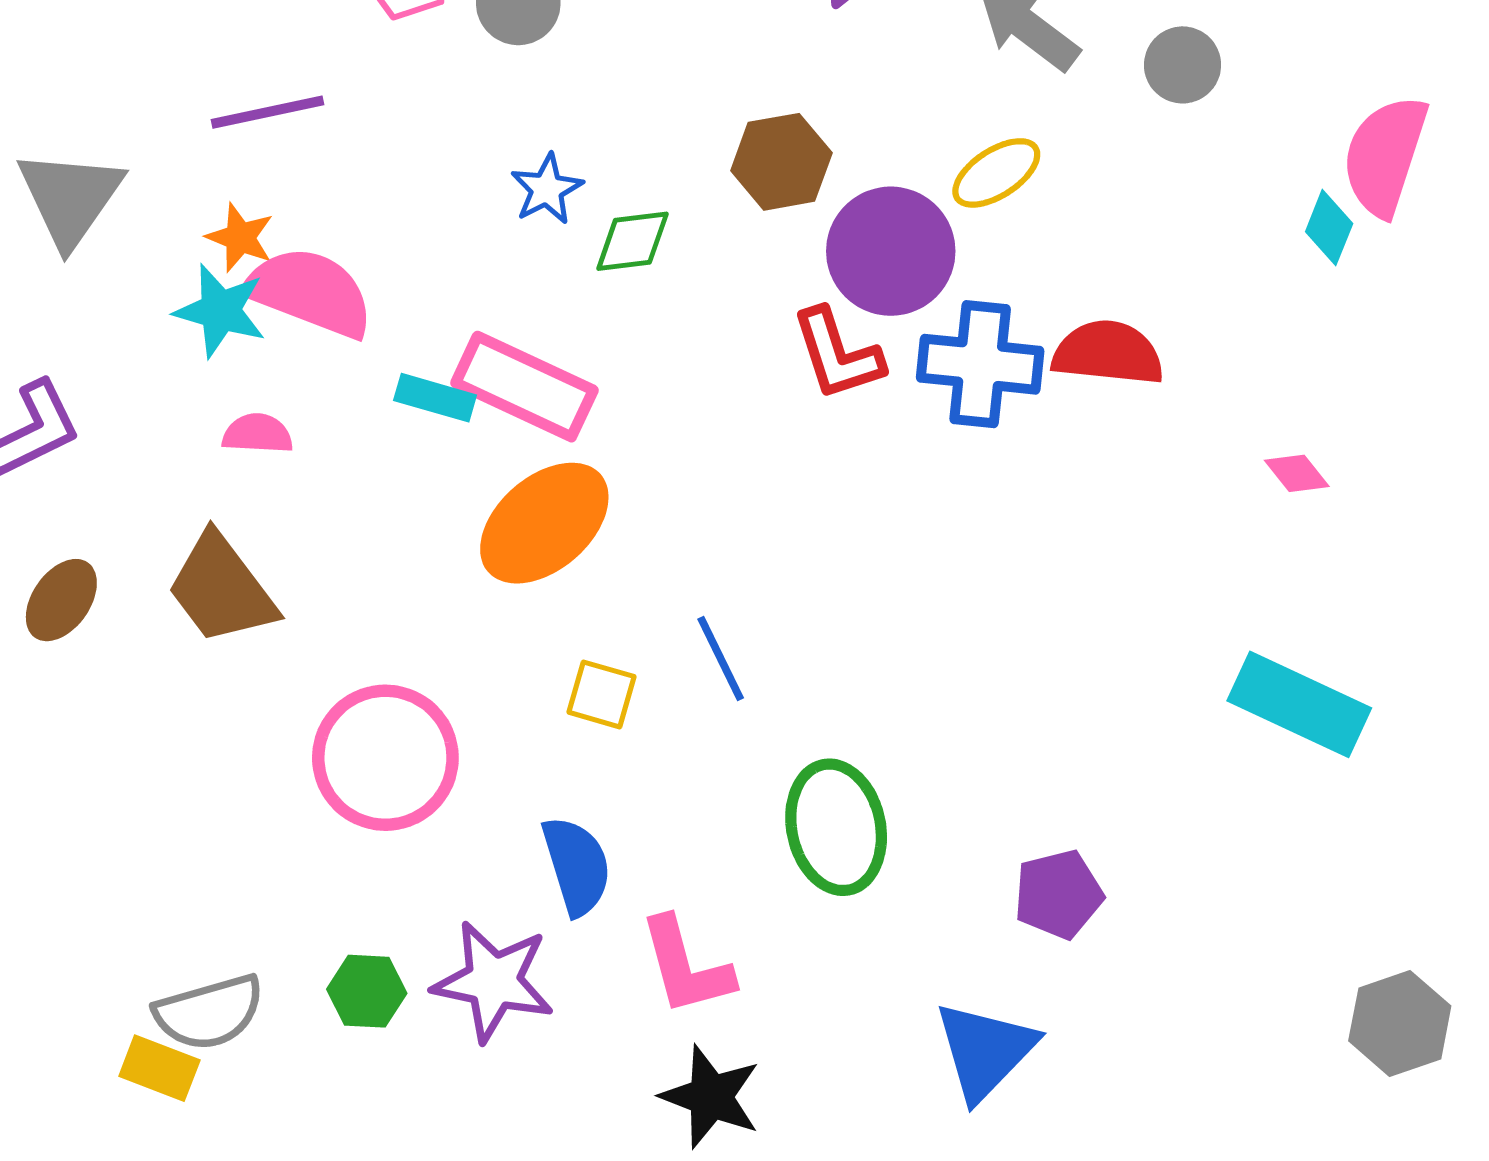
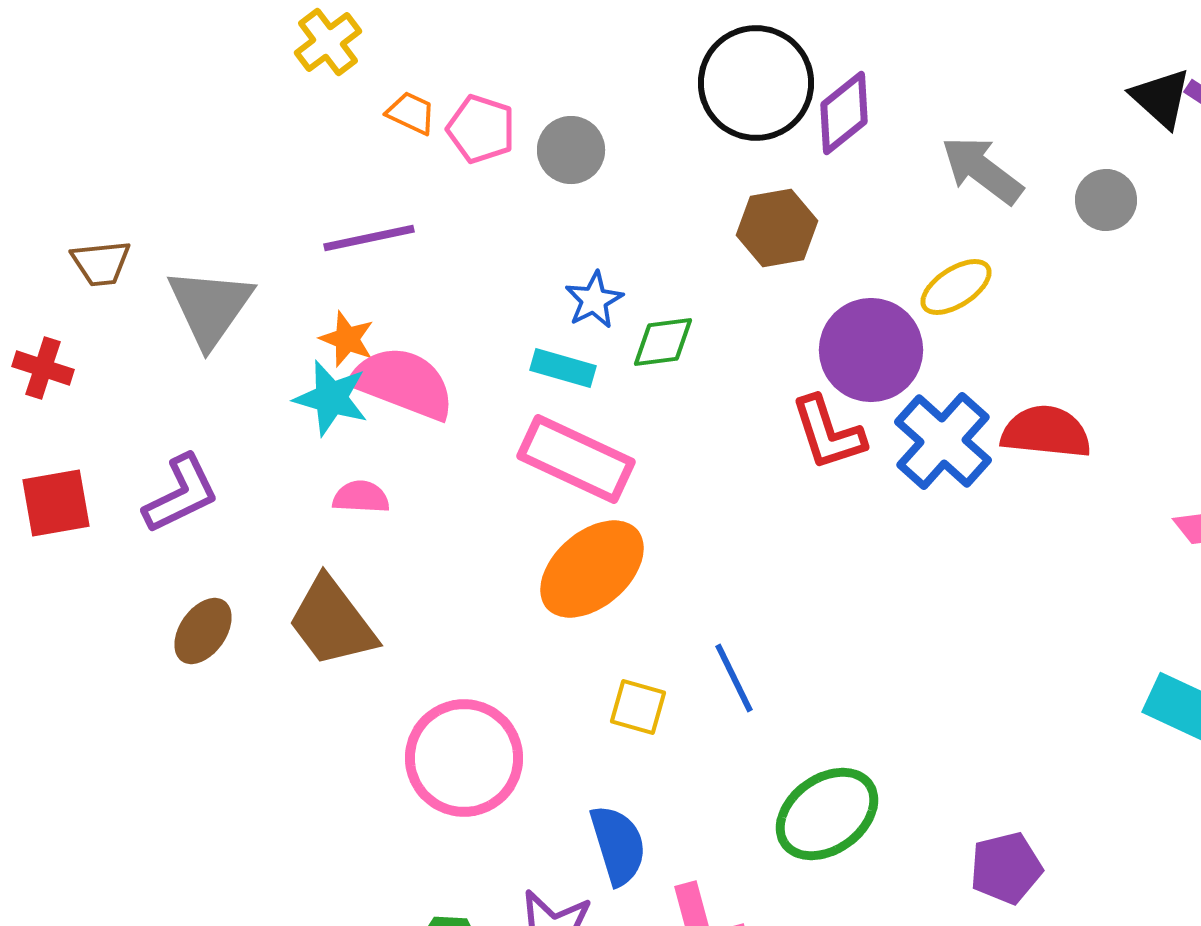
brown hexagon: (781, 162) -> (777, 228), moved
blue cross: (980, 364) -> (943, 441), turned 36
cyan rectangle: (435, 398) -> (563, 368), moved
green ellipse: (836, 827) -> (827, 814), turned 66

